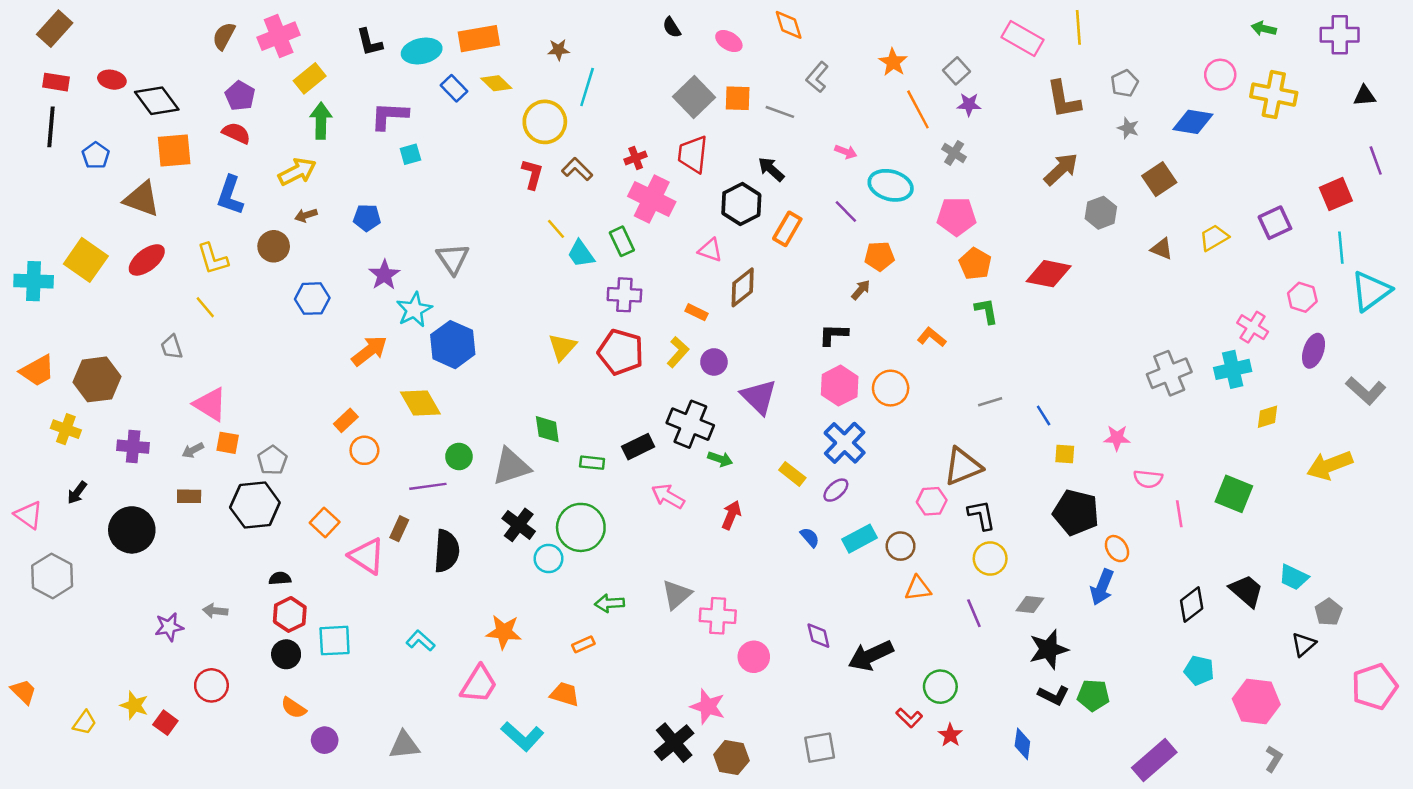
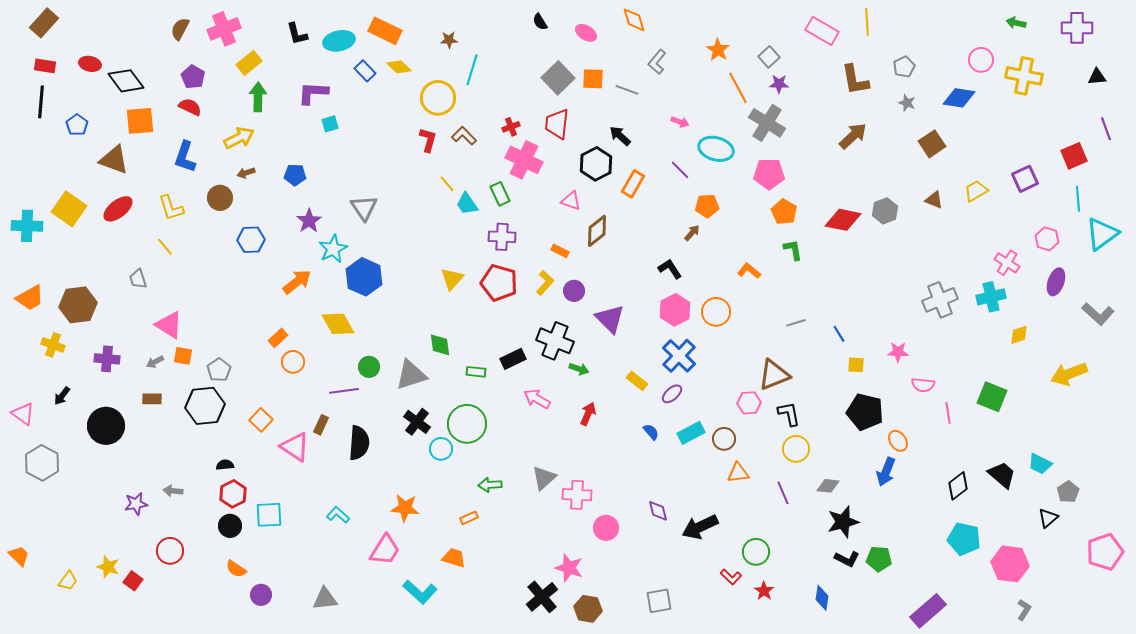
orange rectangle: (479, 39) -> (385, 31), turned 36
gray cross: (954, 153) -> (767, 123), size x1.8
gray hexagon: (1101, 213) -> (885, 211), moved
black L-shape: (833, 335) -> (670, 269), turned 55
cyan pentagon: (1199, 670) -> (964, 539), size x1.4

